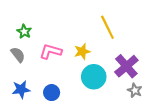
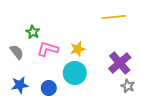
yellow line: (107, 27) -> (114, 17), moved, turned -70
green star: (24, 31) -> (33, 32), moved
cyan circle: (94, 77) -> (75, 73), moved

